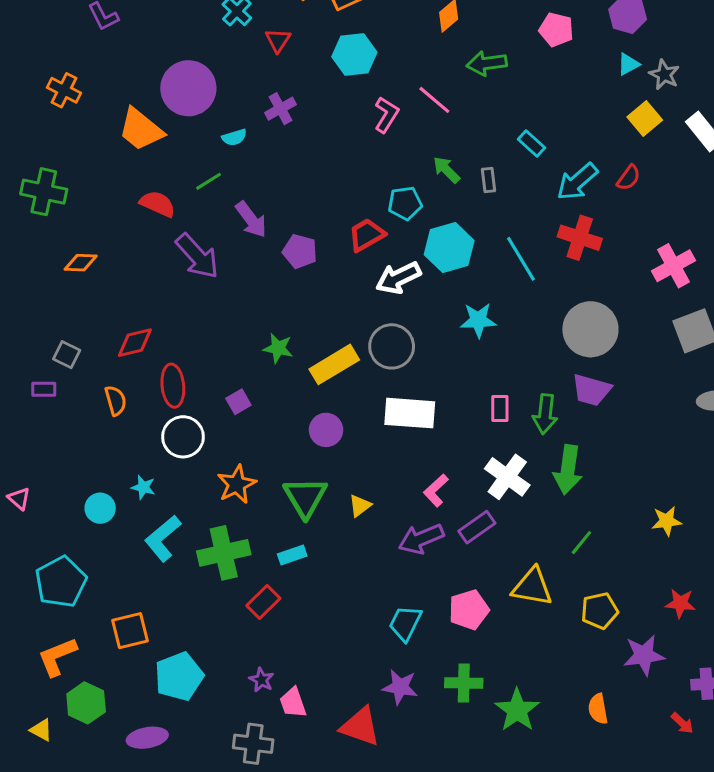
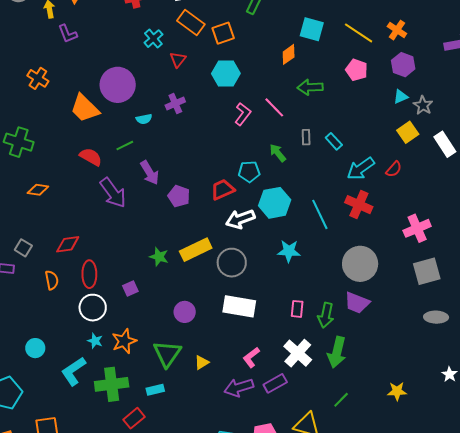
gray rectangle: (489, 180) -> (306, 137), moved
yellow rectangle: (334, 364) -> (196, 250), moved
cyan star: (143, 487) -> (95, 341), moved

